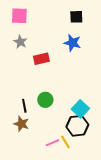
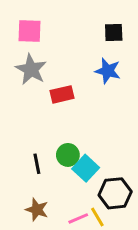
gray star: (20, 42) -> (31, 69), size x1.5
cyan square: (80, 109) -> (86, 168), moved
brown star: (21, 124) -> (37, 210), moved

